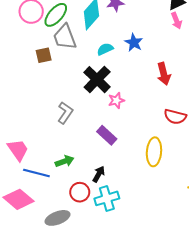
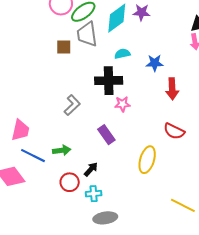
blue star: (134, 43) -> (155, 63), moved, turned 30
black cross: (97, 80) -> (109, 81), turned 32
pink trapezoid: (18, 150) -> (20, 130), turned 35
cyan cross: (107, 198) -> (94, 194), size x0.7
gray ellipse: (57, 218) -> (105, 218), moved

